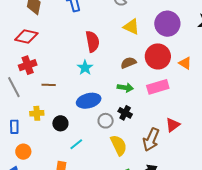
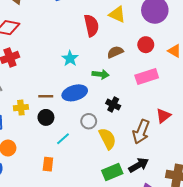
red semicircle: (92, 41) -> (91, 26), moved
red circle: (158, 56) -> (146, 45), size x0.6
brown line: (49, 85) -> (46, 96), moved
green arrow: (125, 88) -> (100, 74), moved
gray circle: (106, 121) -> (89, 121), moved

